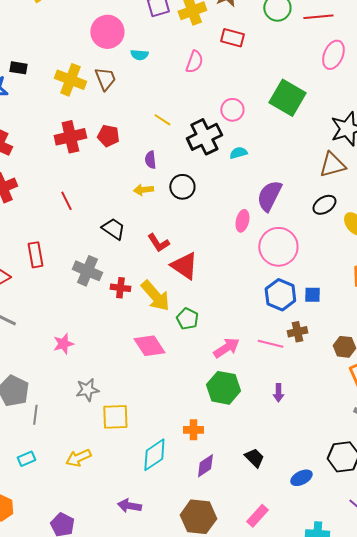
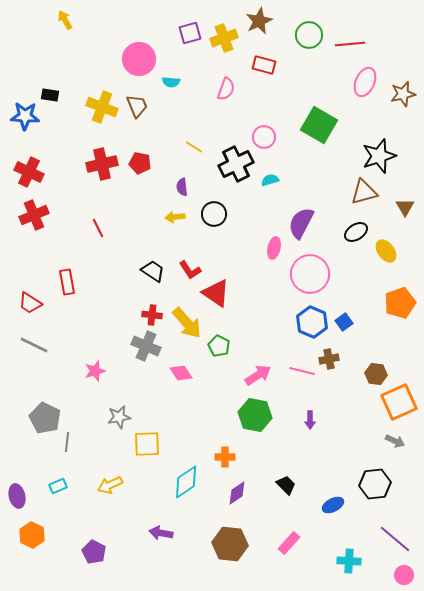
black trapezoid: (113, 229) -> (153, 271), moved
gray cross: (87, 271) -> (146, 346), moved
blue square: (312, 295) -> (344, 322), turned -36
pink diamond: (149, 346) -> (181, 373), size x0.7

